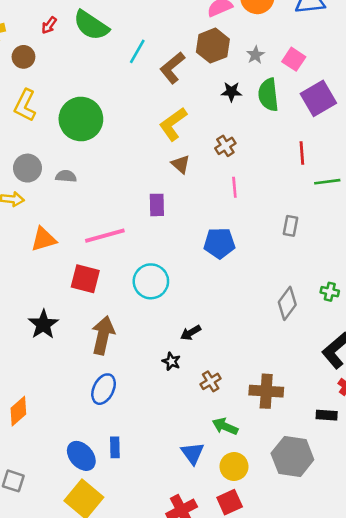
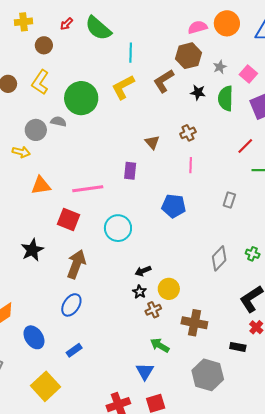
cyan line: (137, 51) -> (131, 53), turned -36
brown L-shape: (172, 68) -> (164, 81), moved
yellow L-shape: (173, 124) -> (123, 87), moved
red line: (302, 153) -> (245, 146), turned 42
gray semicircle: (66, 176) -> (58, 122), moved
black star: (171, 361) -> (139, 292), moved
blue rectangle: (115, 447) -> (74, 350), turned 49
blue triangle: (193, 453) -> (145, 371), moved
blue ellipse: (81, 456) -> (34, 337), moved
yellow circle: (234, 467) -> (169, 289), moved

